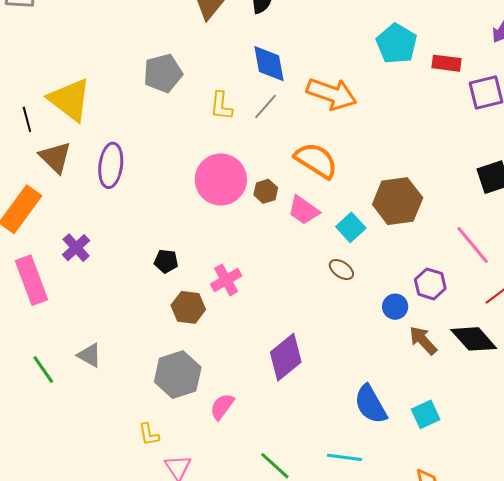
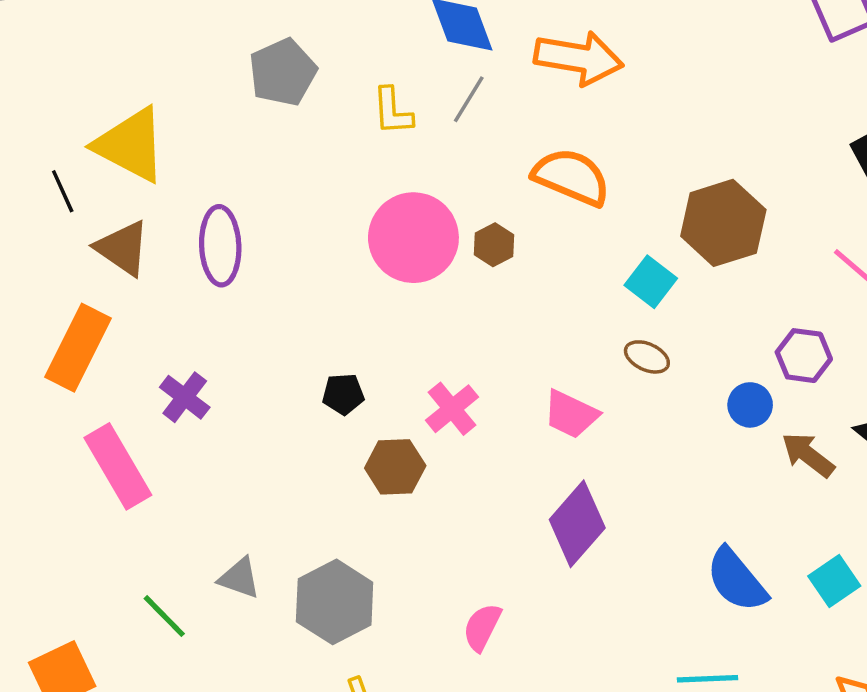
pink trapezoid: (304, 210) -> (571, 414), moved
gray hexagon: (178, 375) -> (335, 602), moved

